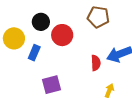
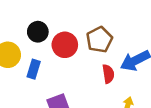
brown pentagon: (98, 17) -> (99, 40), moved, turned -30

